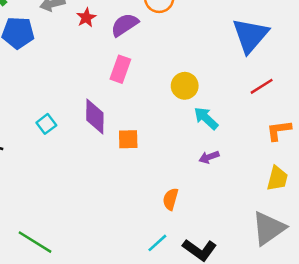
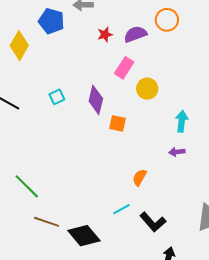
red star: (86, 18) -> (105, 34), moved
yellow circle: (185, 86) -> (147, 89), moved
cyan arrow: (206, 118) -> (182, 121), turned 40

